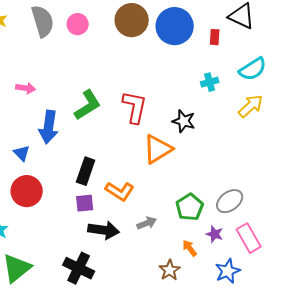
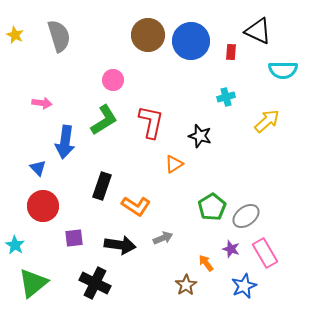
pink circle: (78, 24) -> (113, 80), moved
cyan semicircle: (253, 69) -> (283, 70), moved, turned 32
orange triangle: (158, 149) -> (174, 164), size x0.6
purple square: (85, 203) -> (74, 238), moved
green pentagon: (190, 207) -> (212, 207), moved

